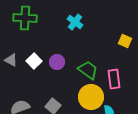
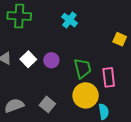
green trapezoid: (88, 70) -> (83, 68), turned 40

